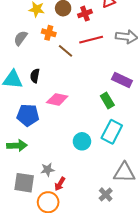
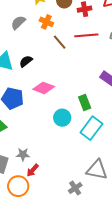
black semicircle: (35, 76) -> (26, 61), turned 32
green rectangle: (107, 101) -> (85, 102), moved
cyan circle: (82, 141) -> (62, 118), moved

